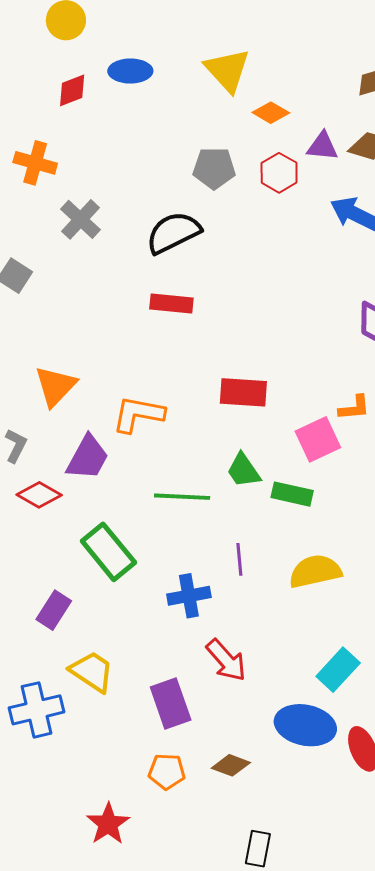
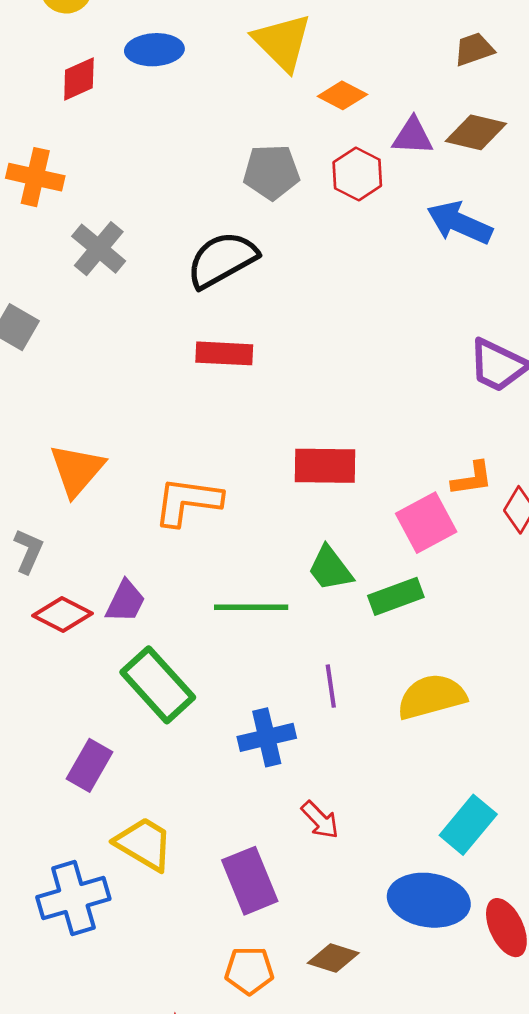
purple trapezoid: (88, 458) -> (125, 602), moved, size x0.7
green rectangle: (292, 494) -> (396, 596), turned -30
red arrow: (226, 660) -> (320, 820), size x0.7

